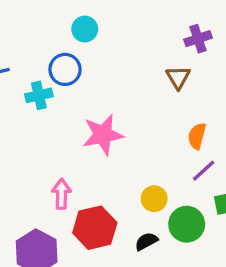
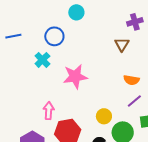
cyan circle: (85, 29) -> (76, 12), moved
cyan cross: (39, 95) -> (42, 60), moved, turned -35
orange semicircle: (197, 136) -> (131, 80), turned -98

